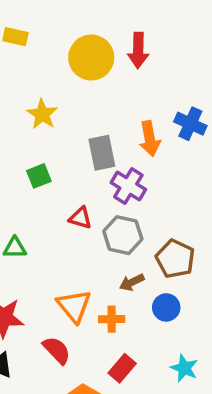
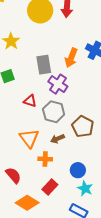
orange arrow: (150, 139) -> (71, 58), turned 30
orange triangle: (74, 306) -> (29, 138), moved
blue circle: (166, 307) -> (78, 170), moved

